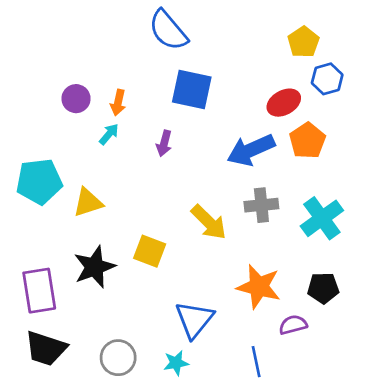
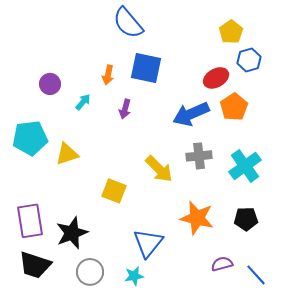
purple circle: (76, 99) -> (50, 84), moved
orange arrow: (118, 103) -> (108, 75), moved
black star: (94, 267) -> (72, 233), moved
purple semicircle: (293, 325) -> (222, 264), moved
blue line: (256, 362) -> (256, 275), moved, turned -30

